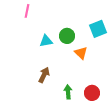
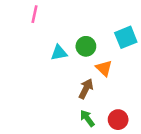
brown arrow: (44, 75) -> (86, 89), moved
green arrow: (68, 92) -> (87, 118), turned -32

